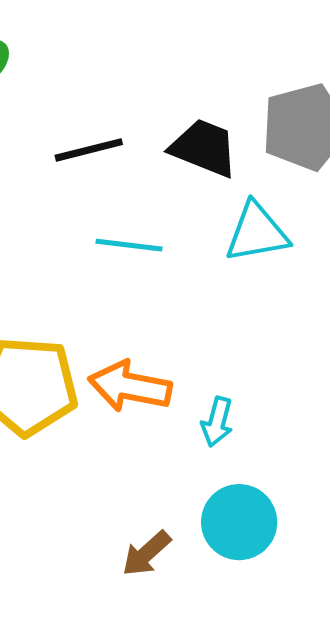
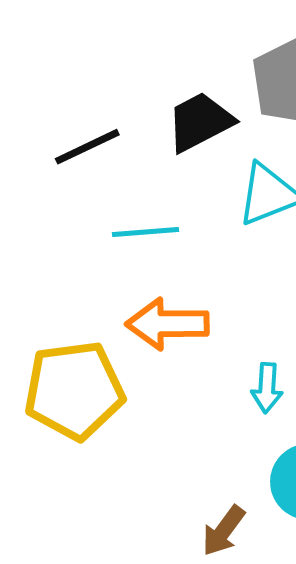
black trapezoid: (204, 148) -> (200, 122), turned -38
orange arrow: (130, 386) -> (167, 324), moved

